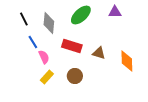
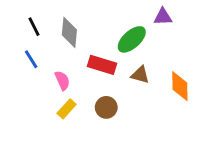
green ellipse: (81, 15) -> (132, 39), moved
blue line: (33, 42) -> (31, 59), moved

